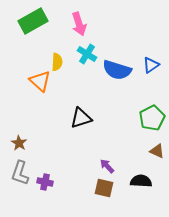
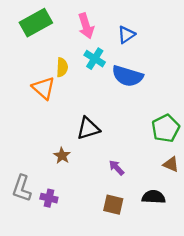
blue triangle: (151, 65) -> (126, 35), moved
brown star: (19, 143) -> (62, 156), moved
purple arrow: (107, 166) -> (117, 168), moved

